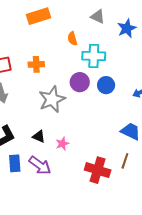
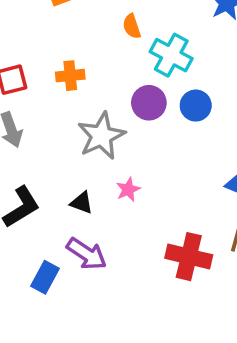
cyan cross: (94, 56) -> (171, 55), turned 30
pink star: (62, 144) -> (128, 189), moved
blue rectangle: (15, 163) -> (45, 277), moved, turned 36

